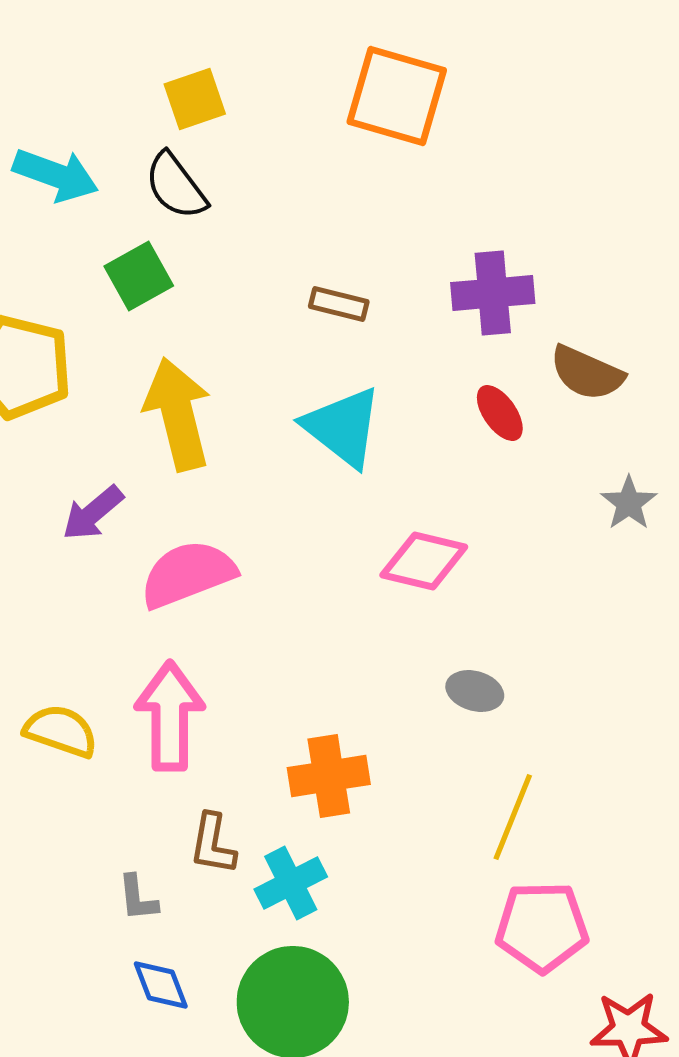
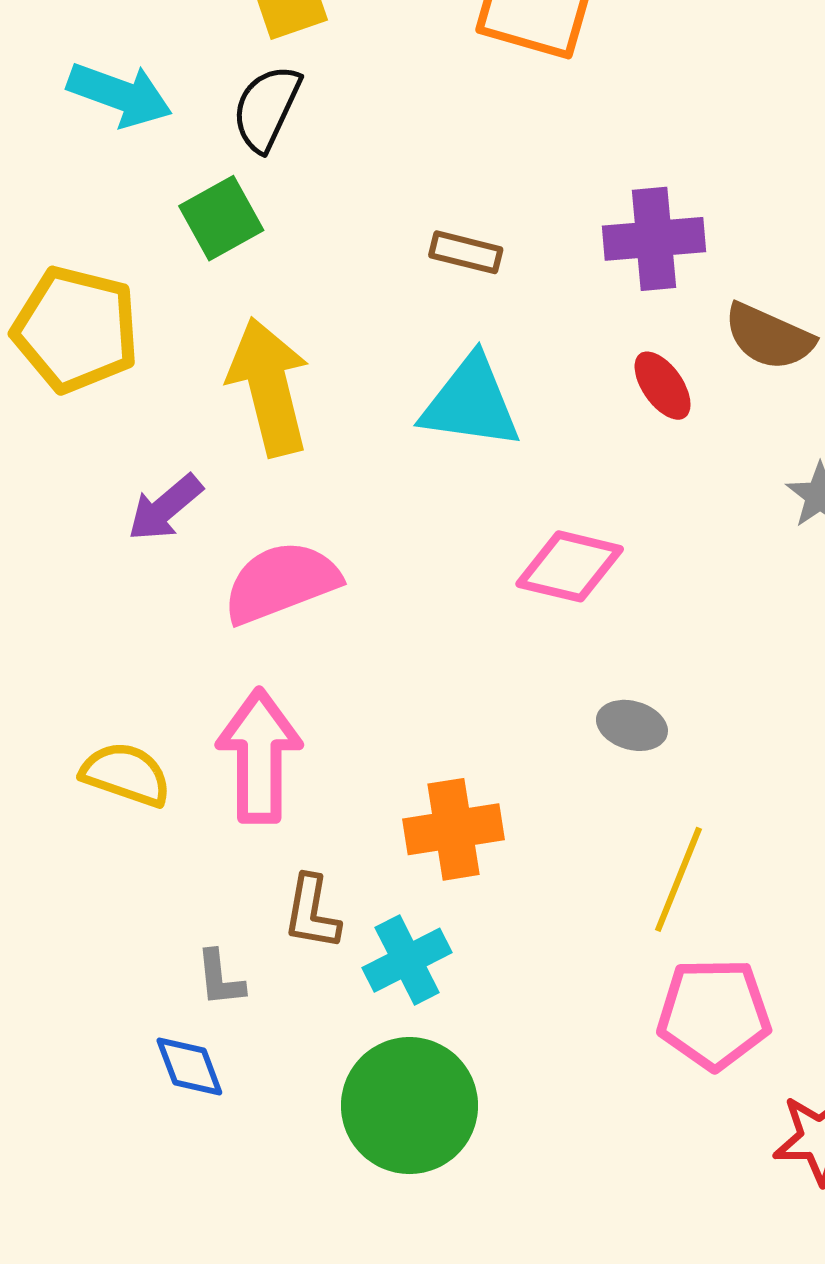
black semicircle: (176, 186) -> (266, 108), turned 62
cyan triangle: (343, 427) -> (471, 403), turned -30
blue diamond: (161, 985) -> (189, 1066), moved

